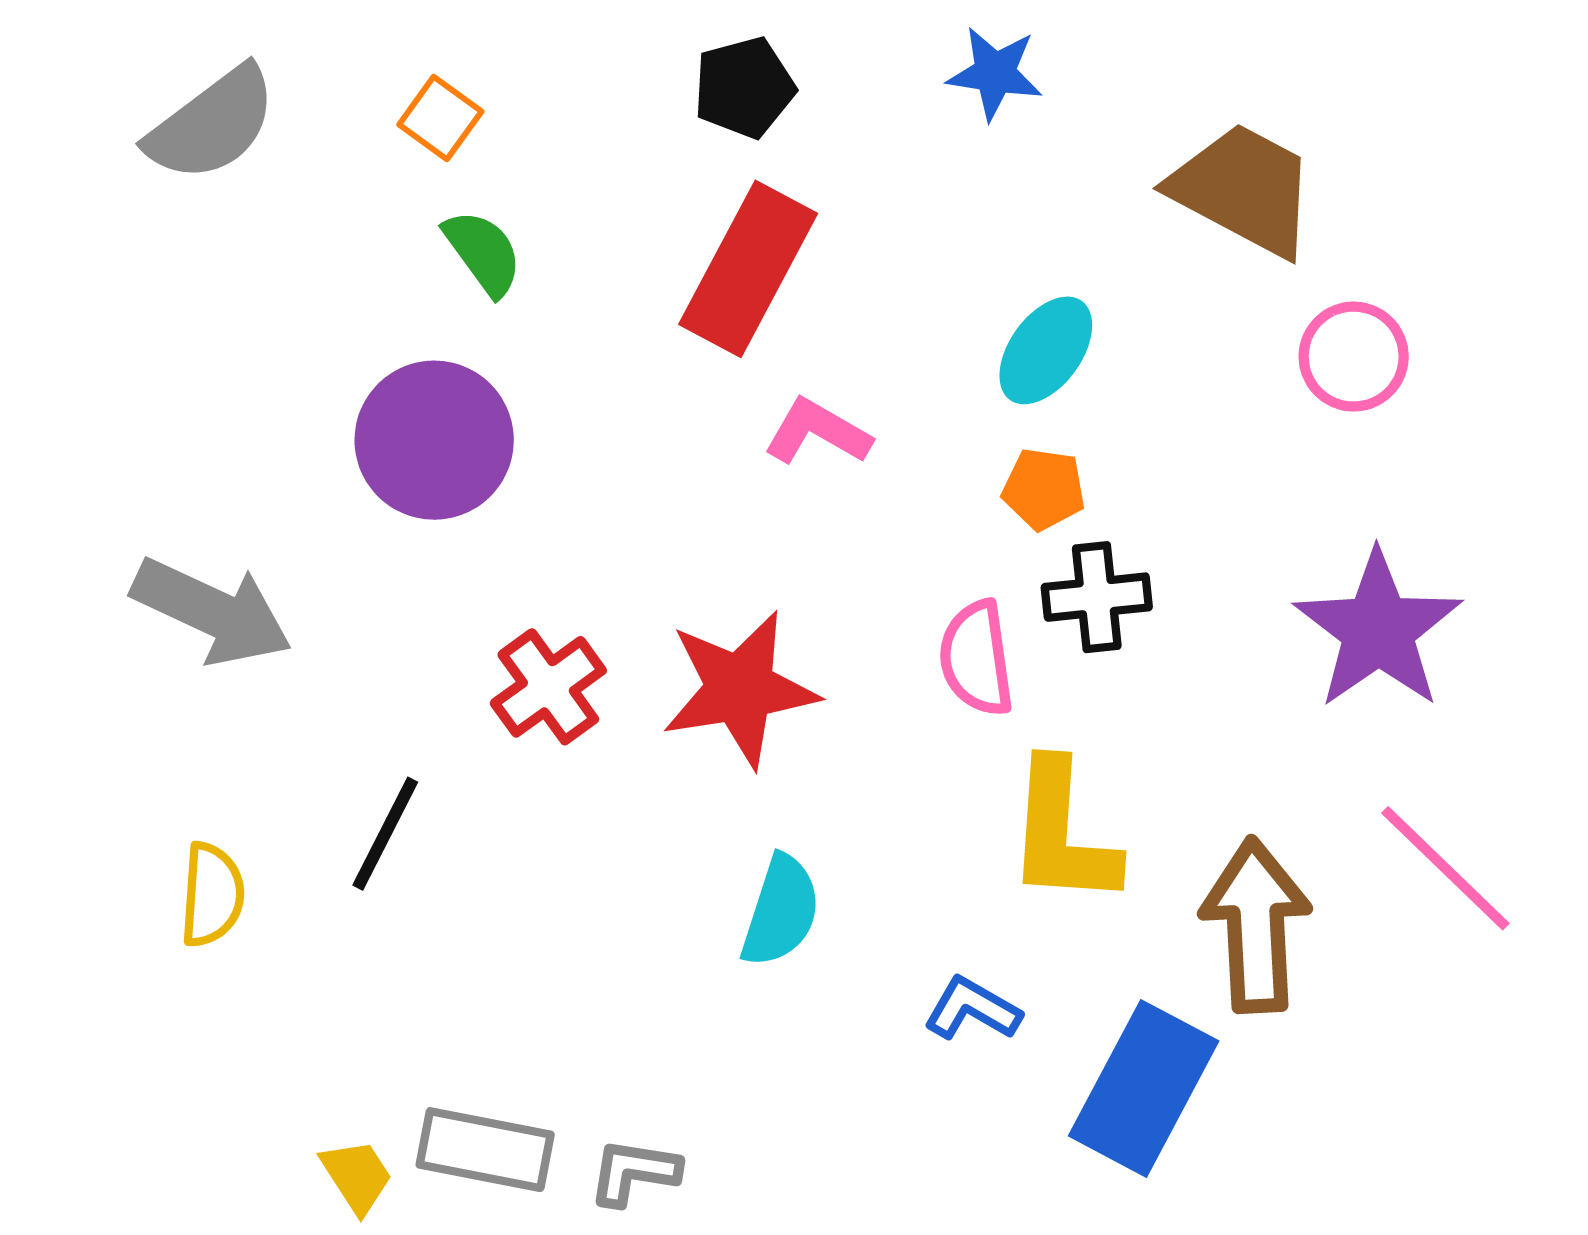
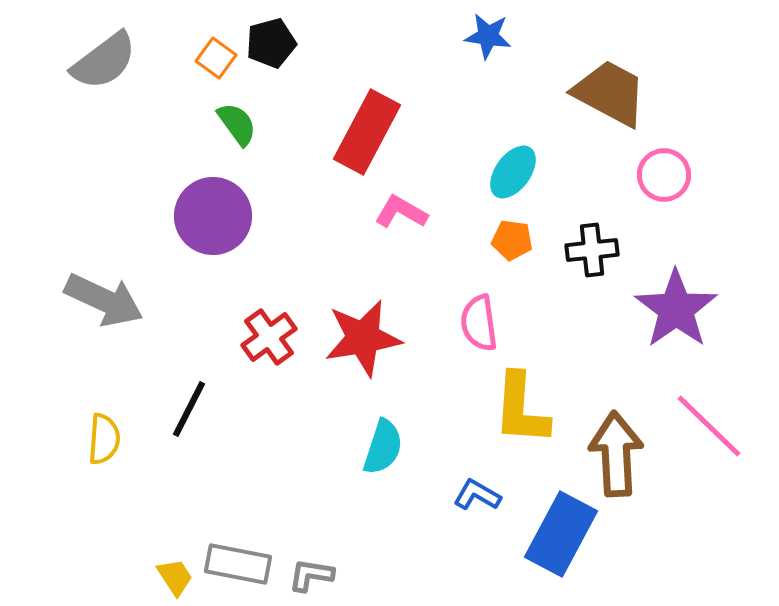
black pentagon: (744, 87) -> (271, 43), moved
black cross: (1097, 597) -> (592, 250), moved

